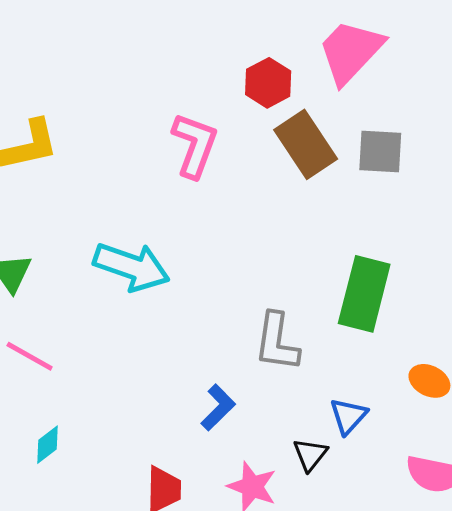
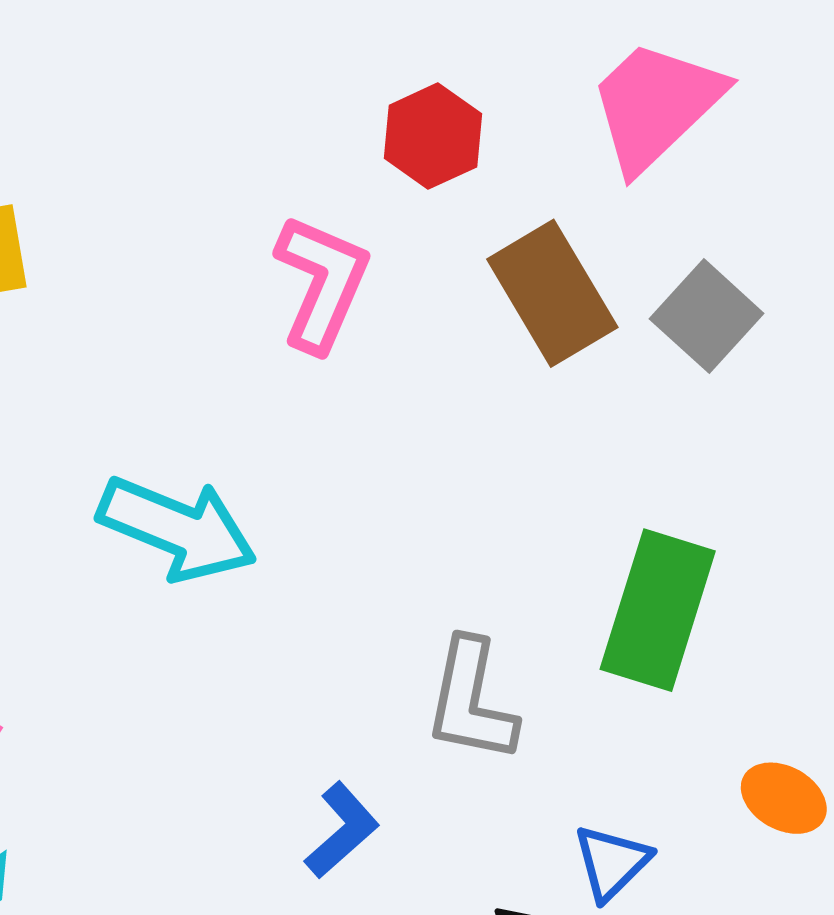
red hexagon: (268, 83) -> (433, 136), moved
gray square: (380, 151) -> (707, 316), turned 36

